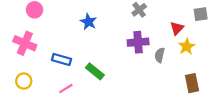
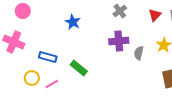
red triangle: (177, 28) -> (155, 15), moved
yellow circle: (24, 81) -> (32, 78), moved

